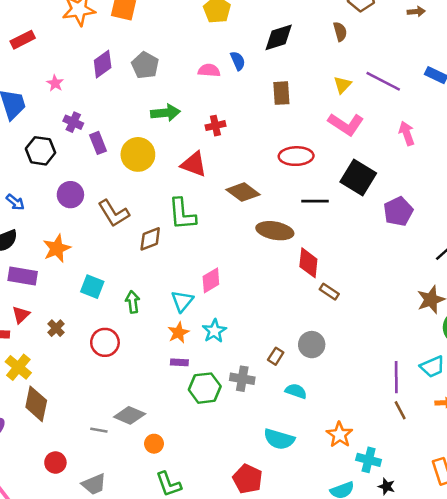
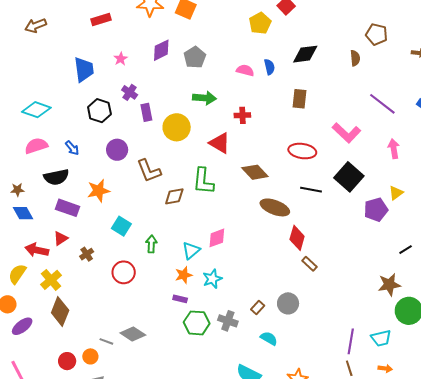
yellow triangle: (343, 85) -> (396, 193), moved
orange circle: (154, 444) -> (90, 356), moved

